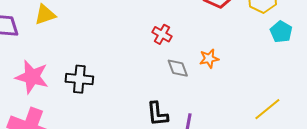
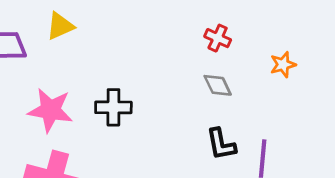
gray diamond: (178, 68) -> (218, 85), moved

